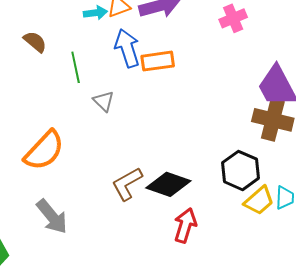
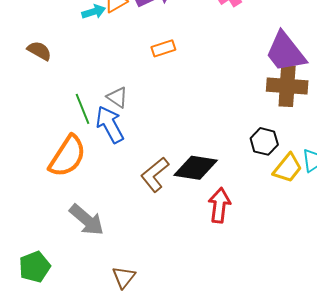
blue arrow: (127, 48) -> (110, 124), moved
orange rectangle: (158, 61) -> (163, 48), size x0.7
green line: (76, 67) -> (83, 109), moved
black hexagon: (240, 170) -> (264, 141), size x0.7

